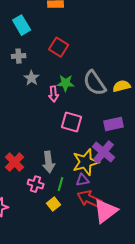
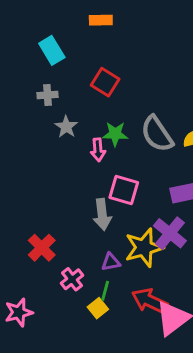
gray arrow: (49, 162) -> (102, 215), moved
purple triangle: (83, 180) -> (111, 262), moved
pink cross: (36, 184) -> (72, 279), turned 35
green line: (61, 184) -> (105, 291), moved

